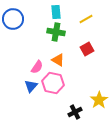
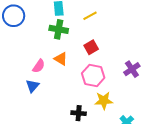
pink hexagon: (53, 83) -> (93, 75), moved
yellow star: (99, 100) -> (104, 101), turned 30
black cross: (75, 112) -> (79, 113), turned 32

